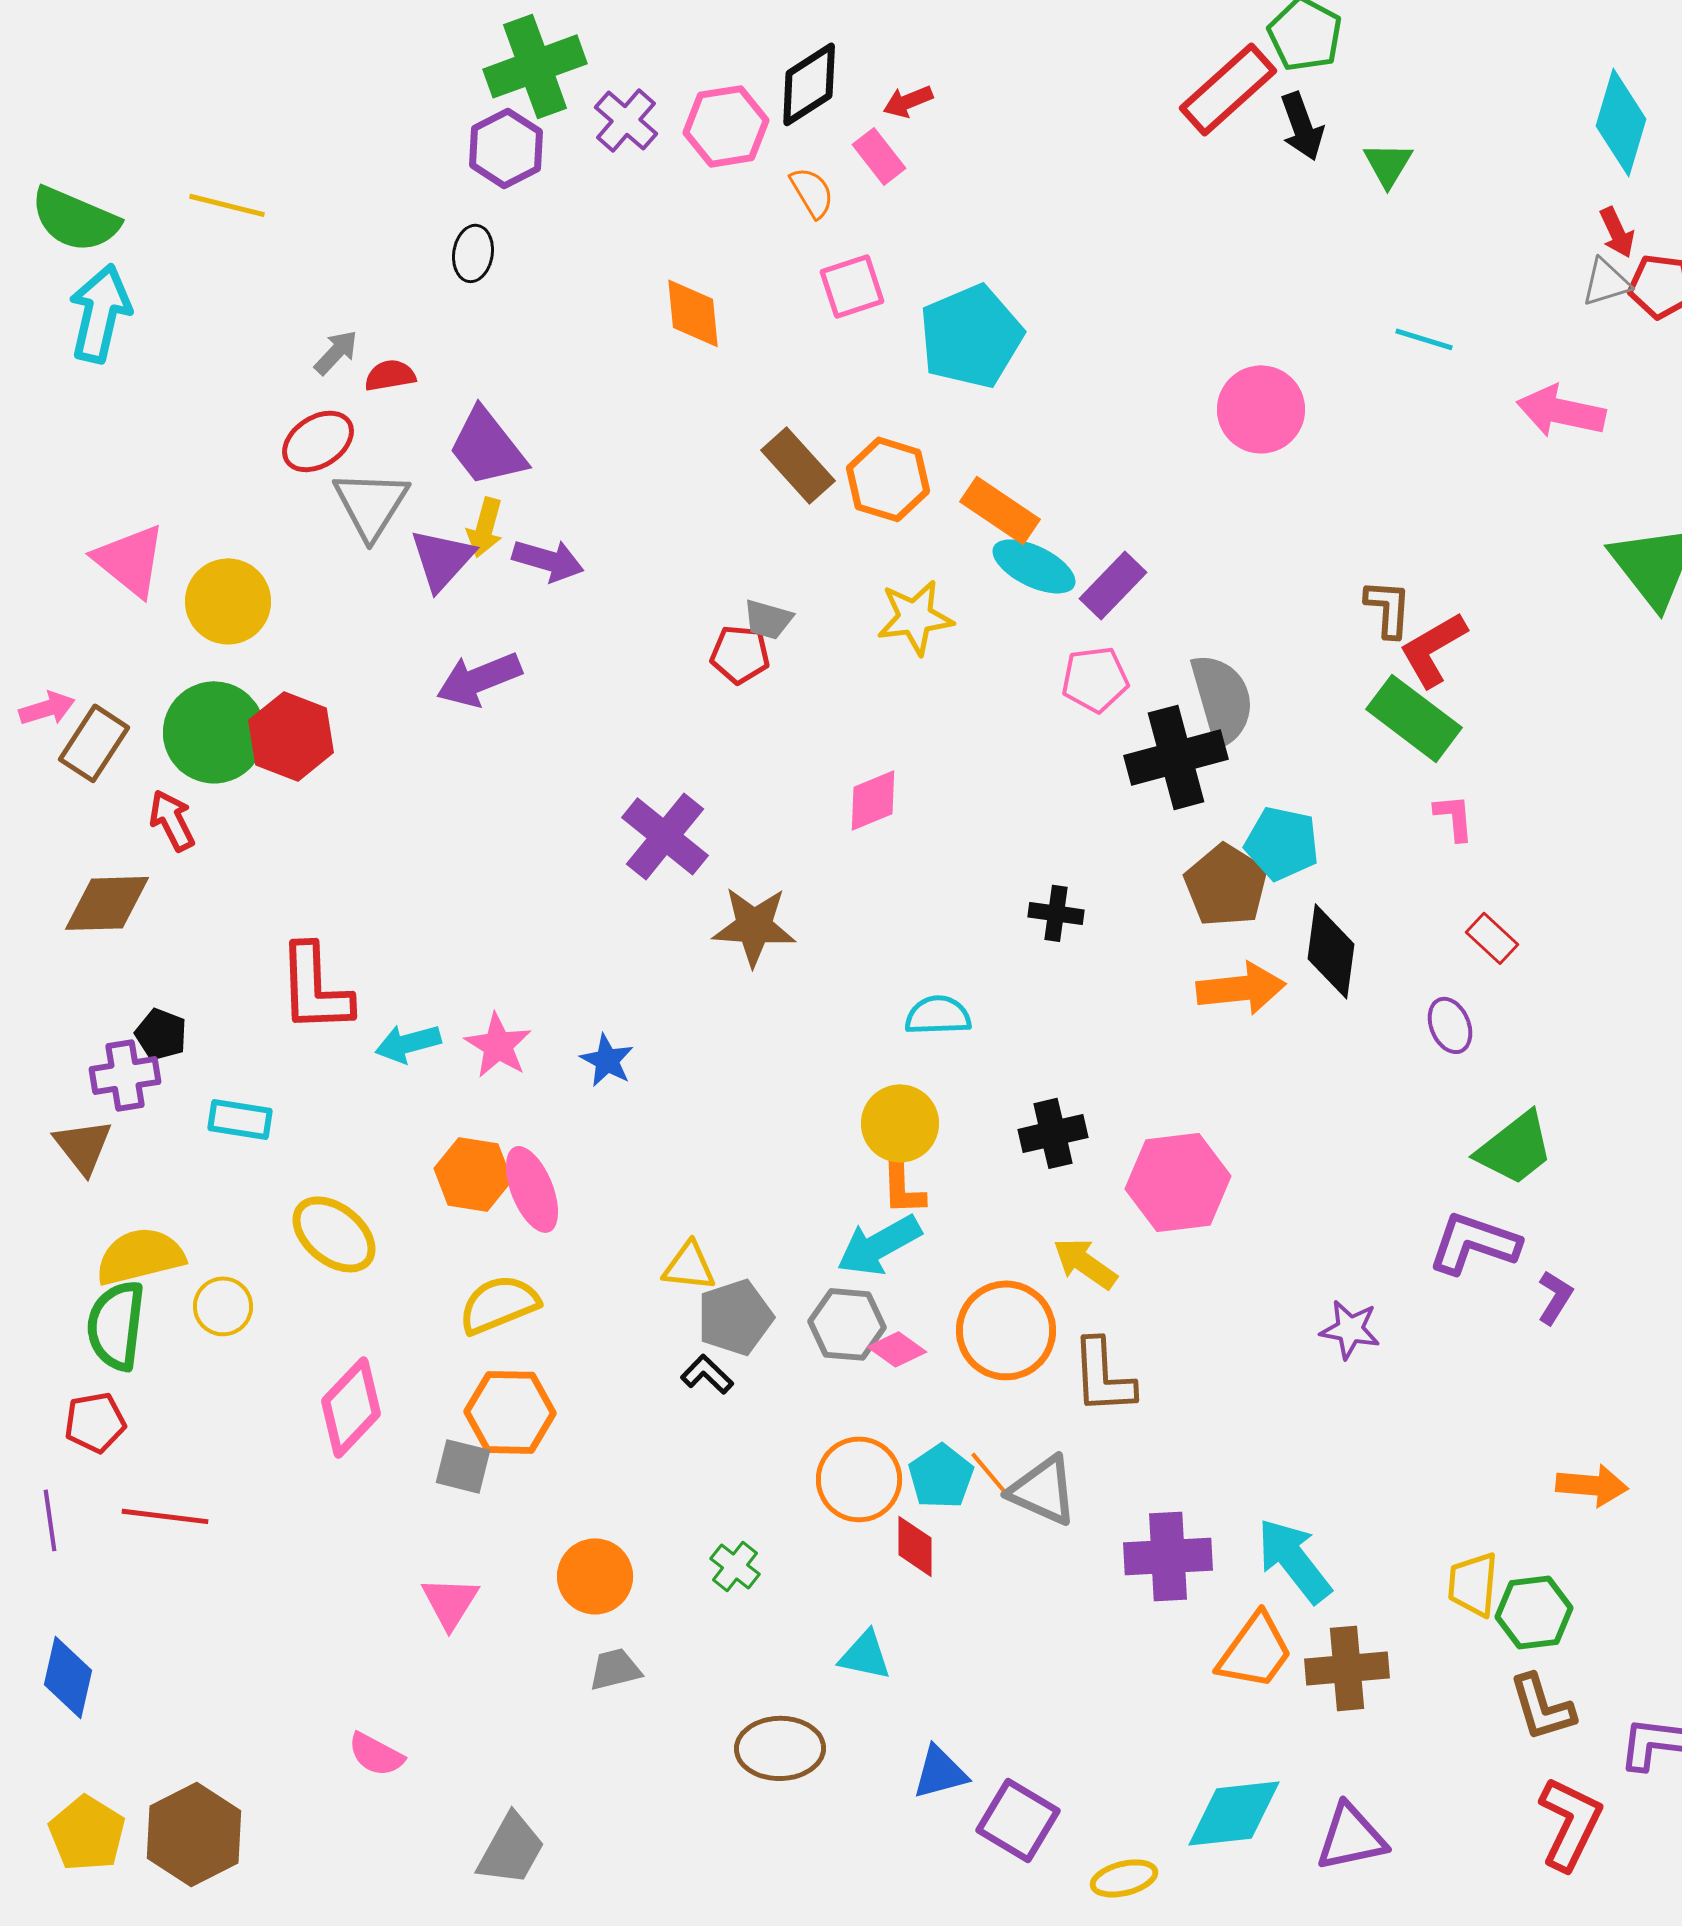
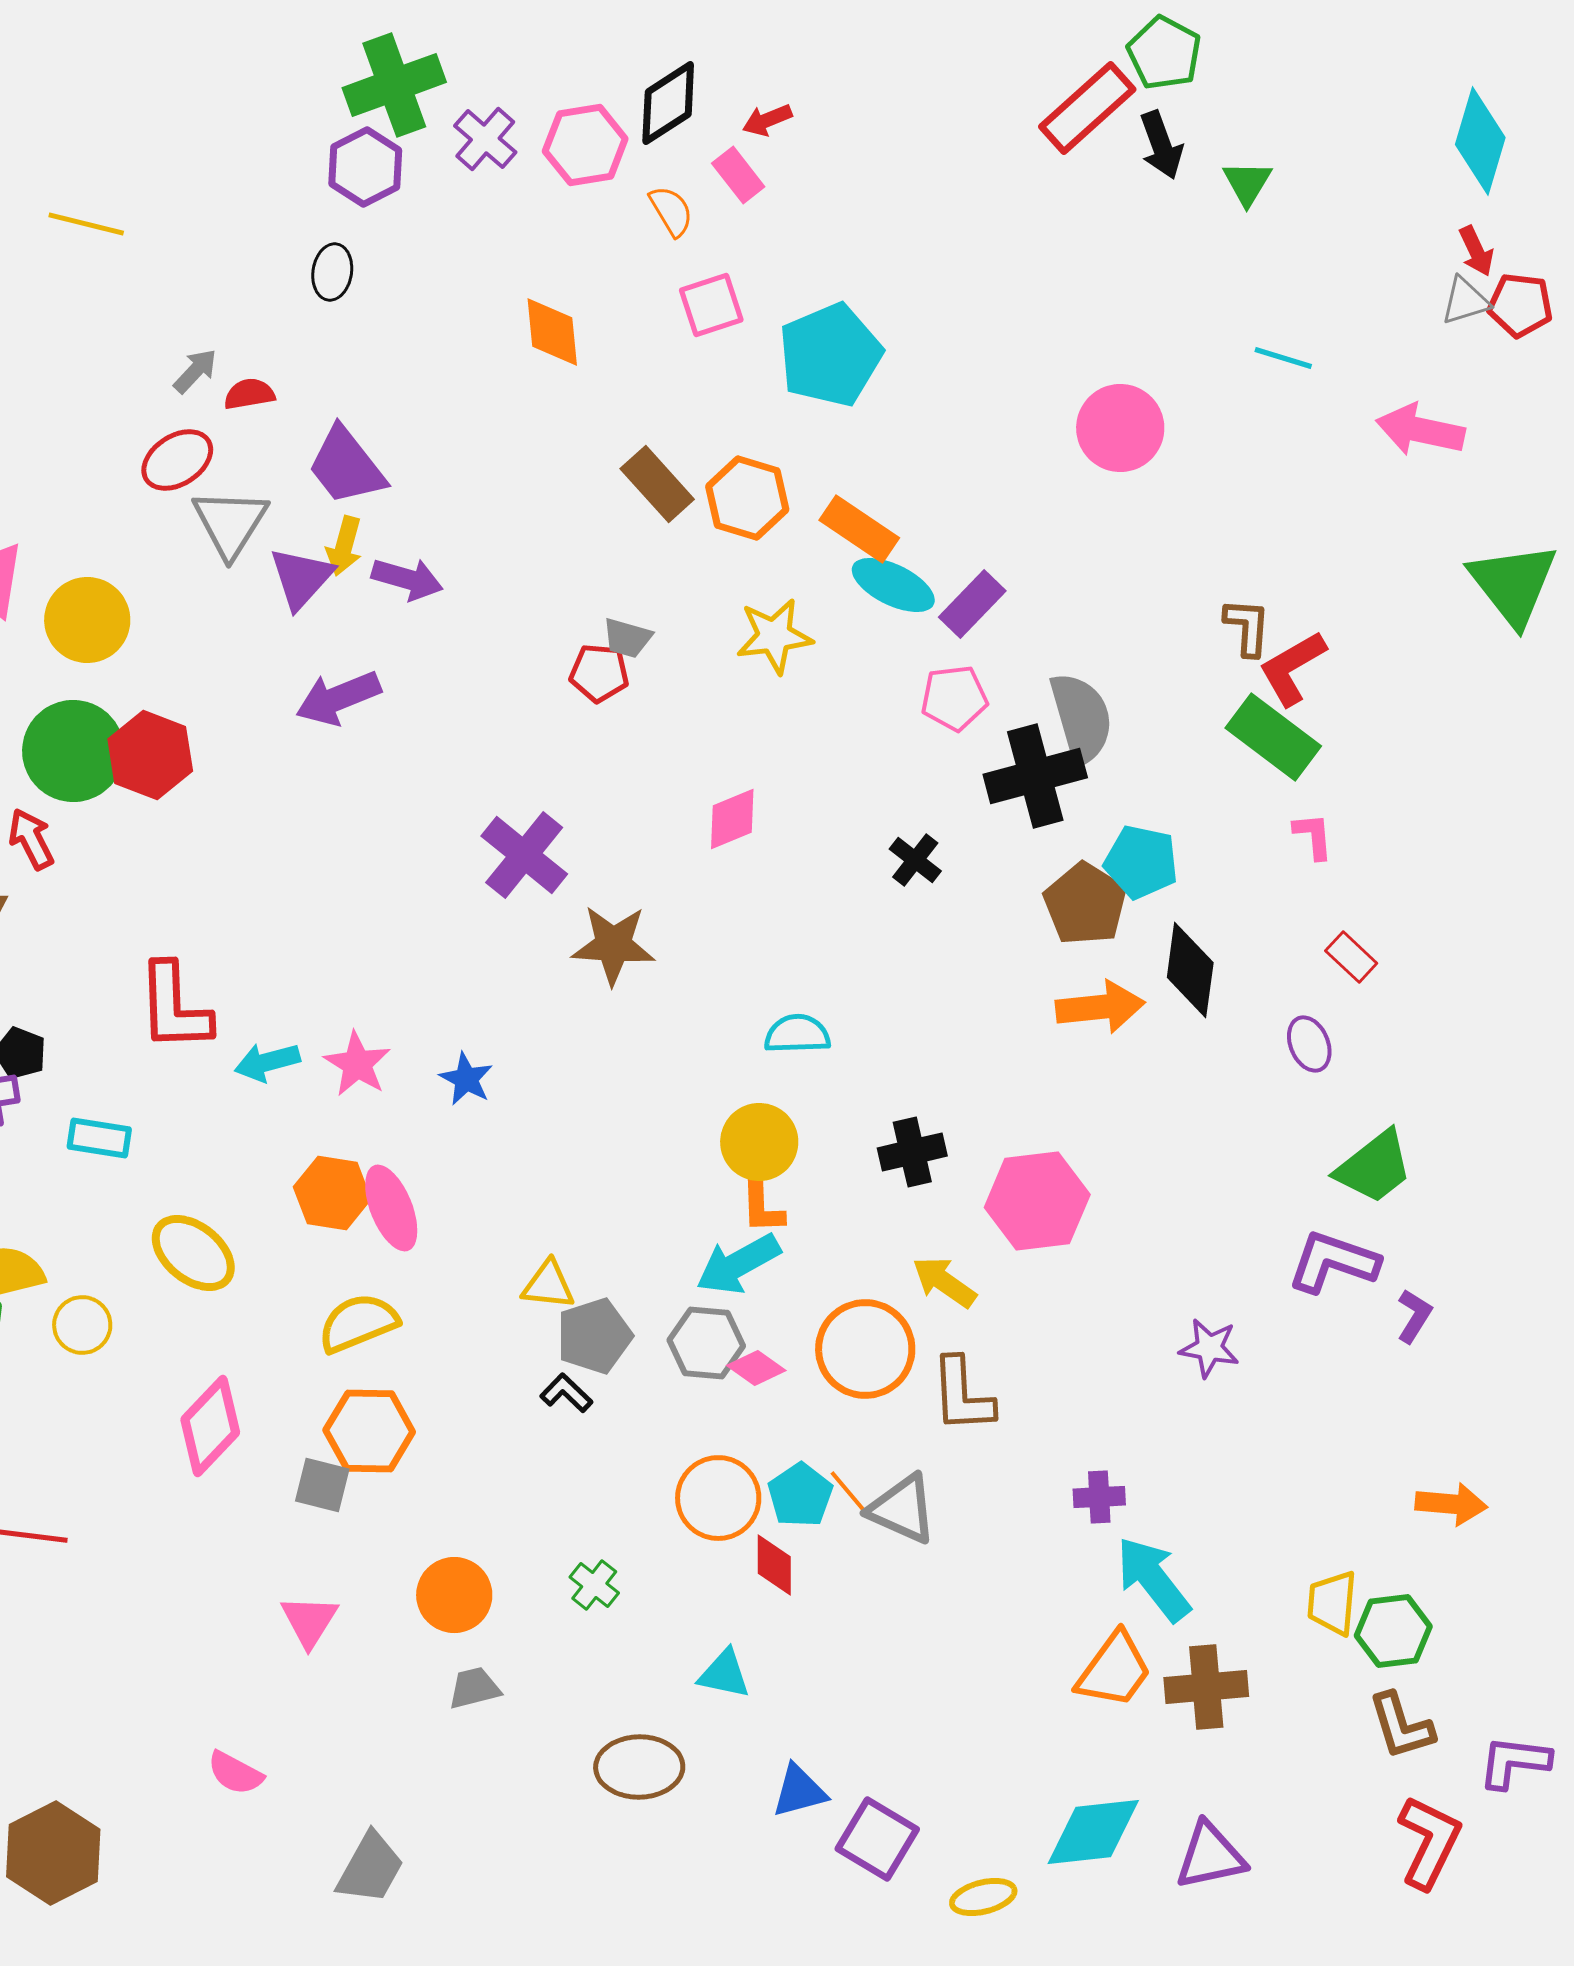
black cross: (1056, 913) -> (915, 860), moved, turned 30
purple cross: (1168, 1556) -> (1099, 1497), moved, size x0.6

